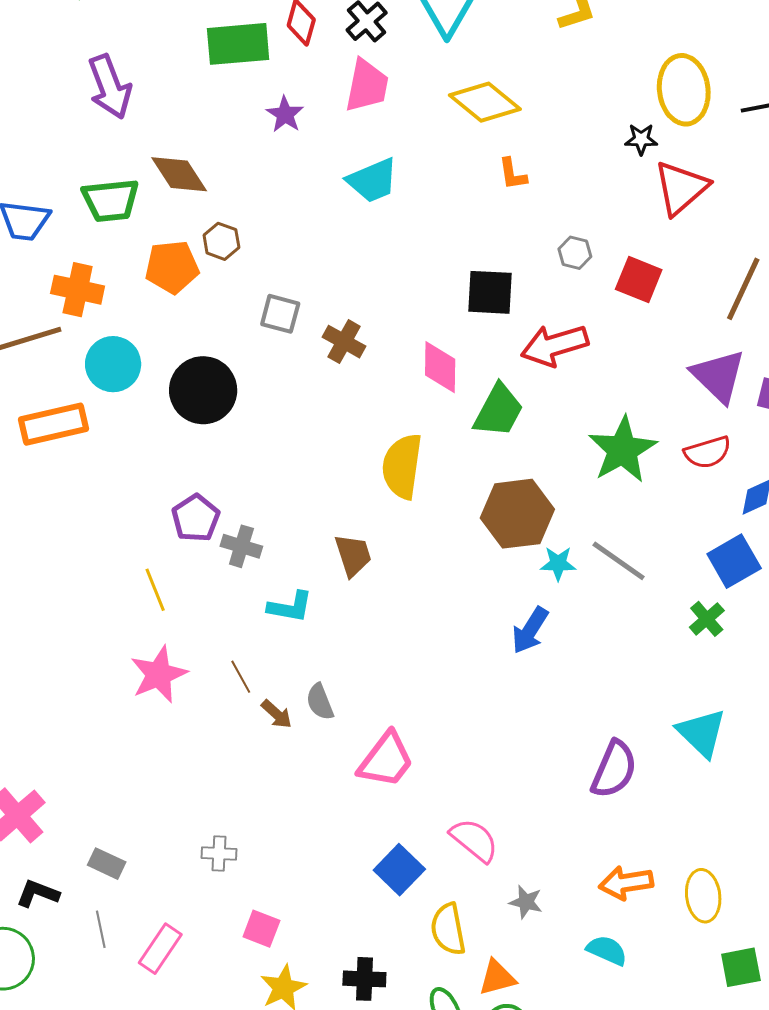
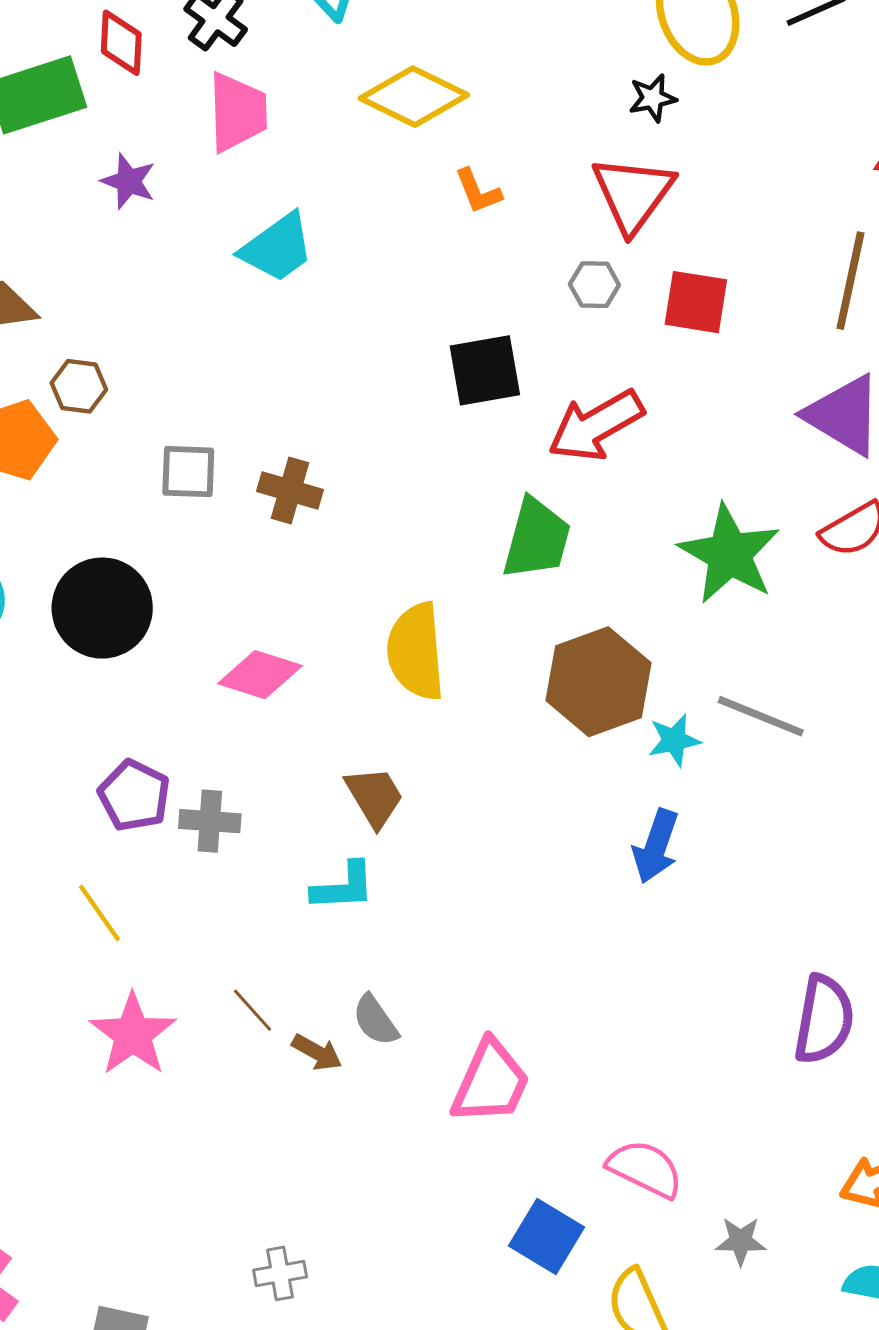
red triangle: (681, 188) -> (633, 194), moved
pink diamond: (440, 367) -> (260, 675), moved, turned -60
cyan L-shape: (290, 607) -> (343, 887), moved

